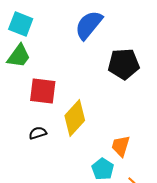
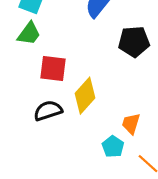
black semicircle: (38, 133) -> (48, 111), size x1.6

